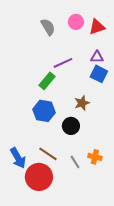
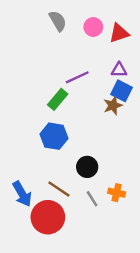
gray semicircle: (48, 27) -> (58, 21), moved
brown star: (82, 103) -> (113, 106), moved
black circle: (71, 126) -> (87, 167), moved

